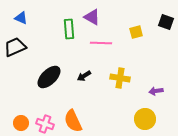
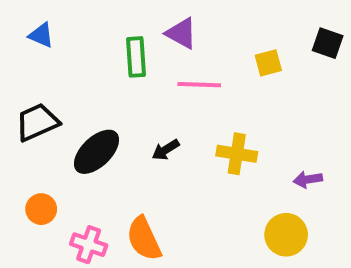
black trapezoid: (15, 47) -> (37, 122), moved
orange circle: (21, 123) -> (41, 209), moved

